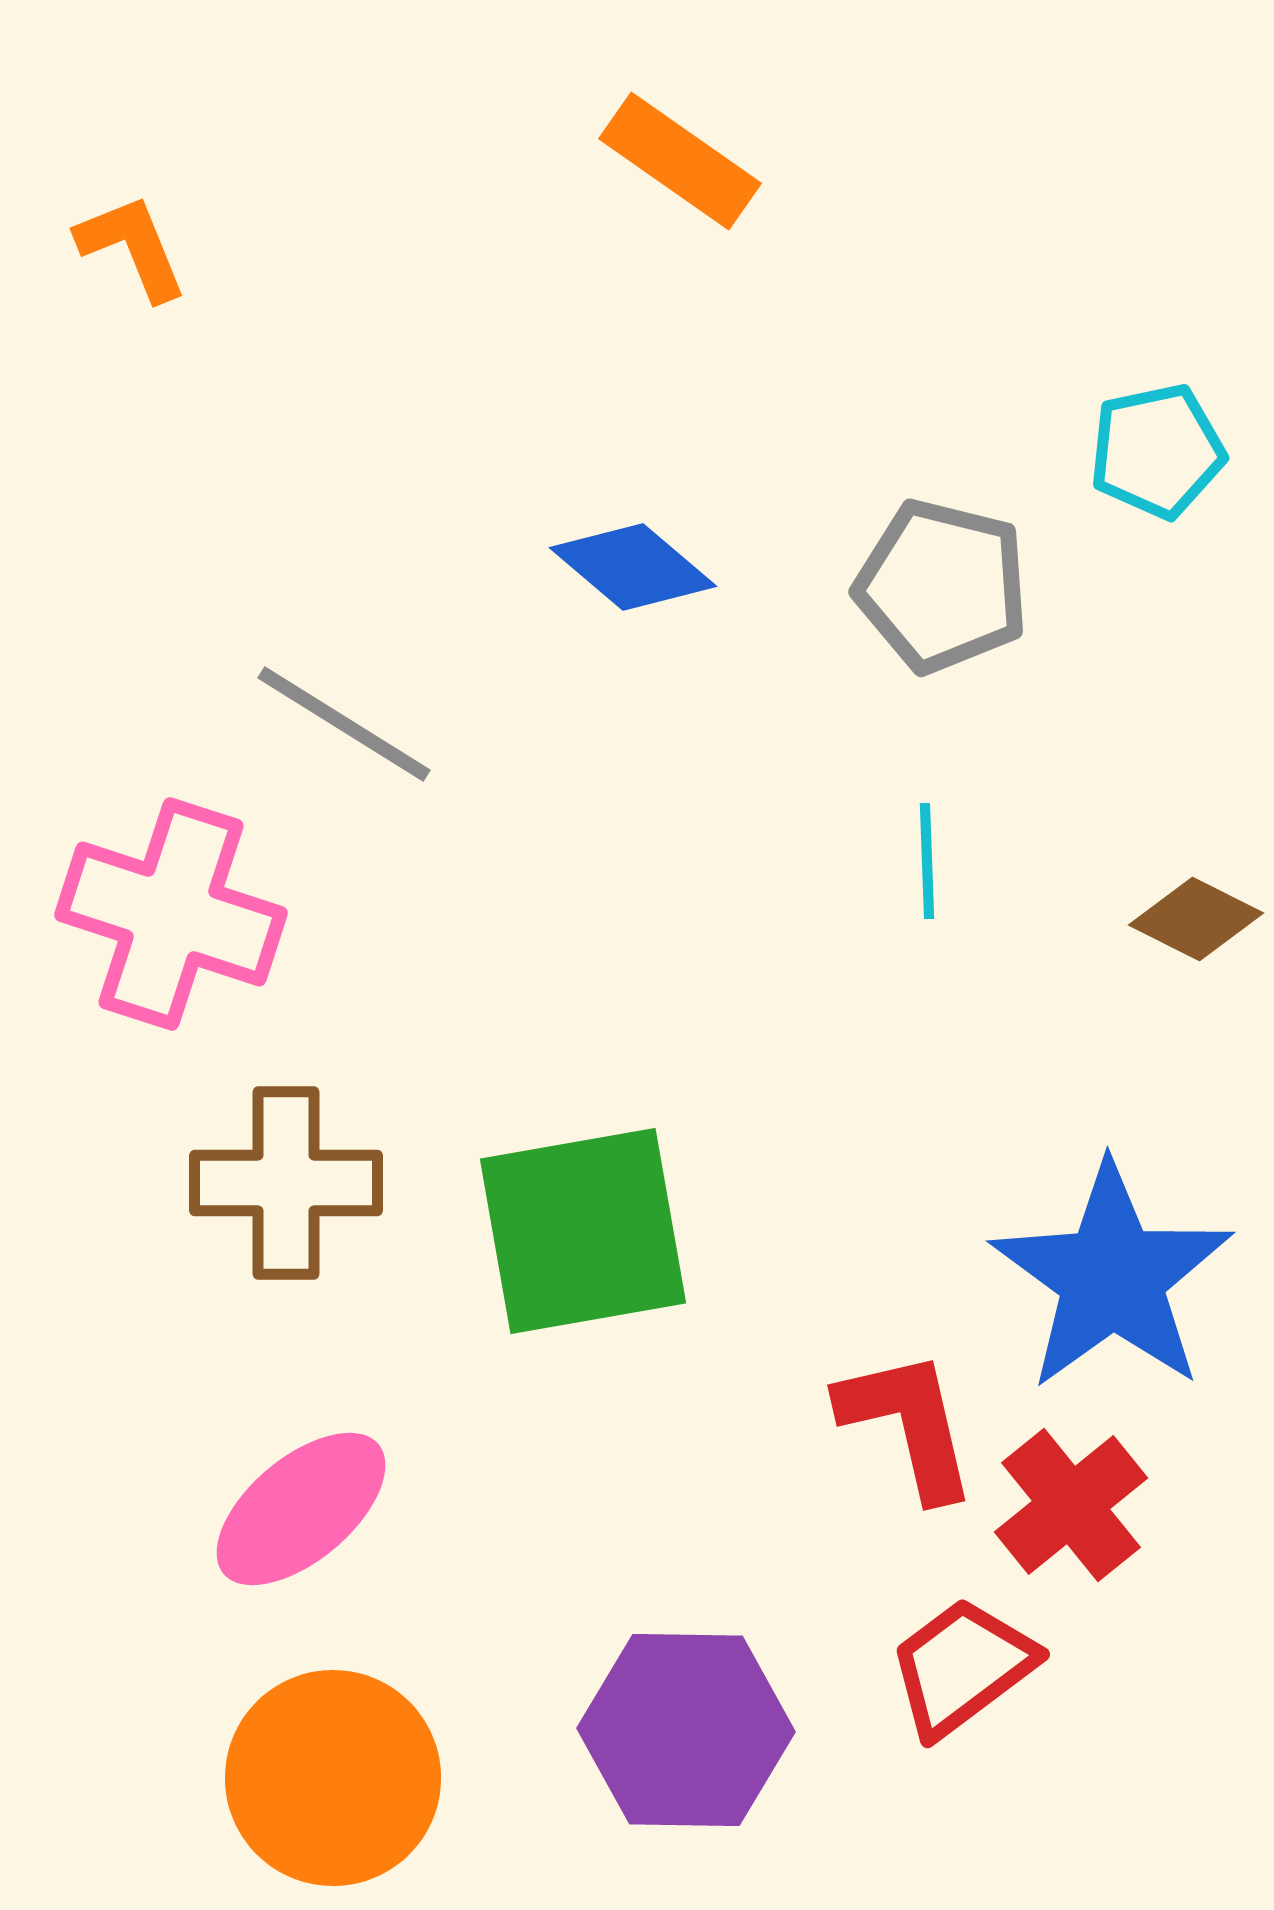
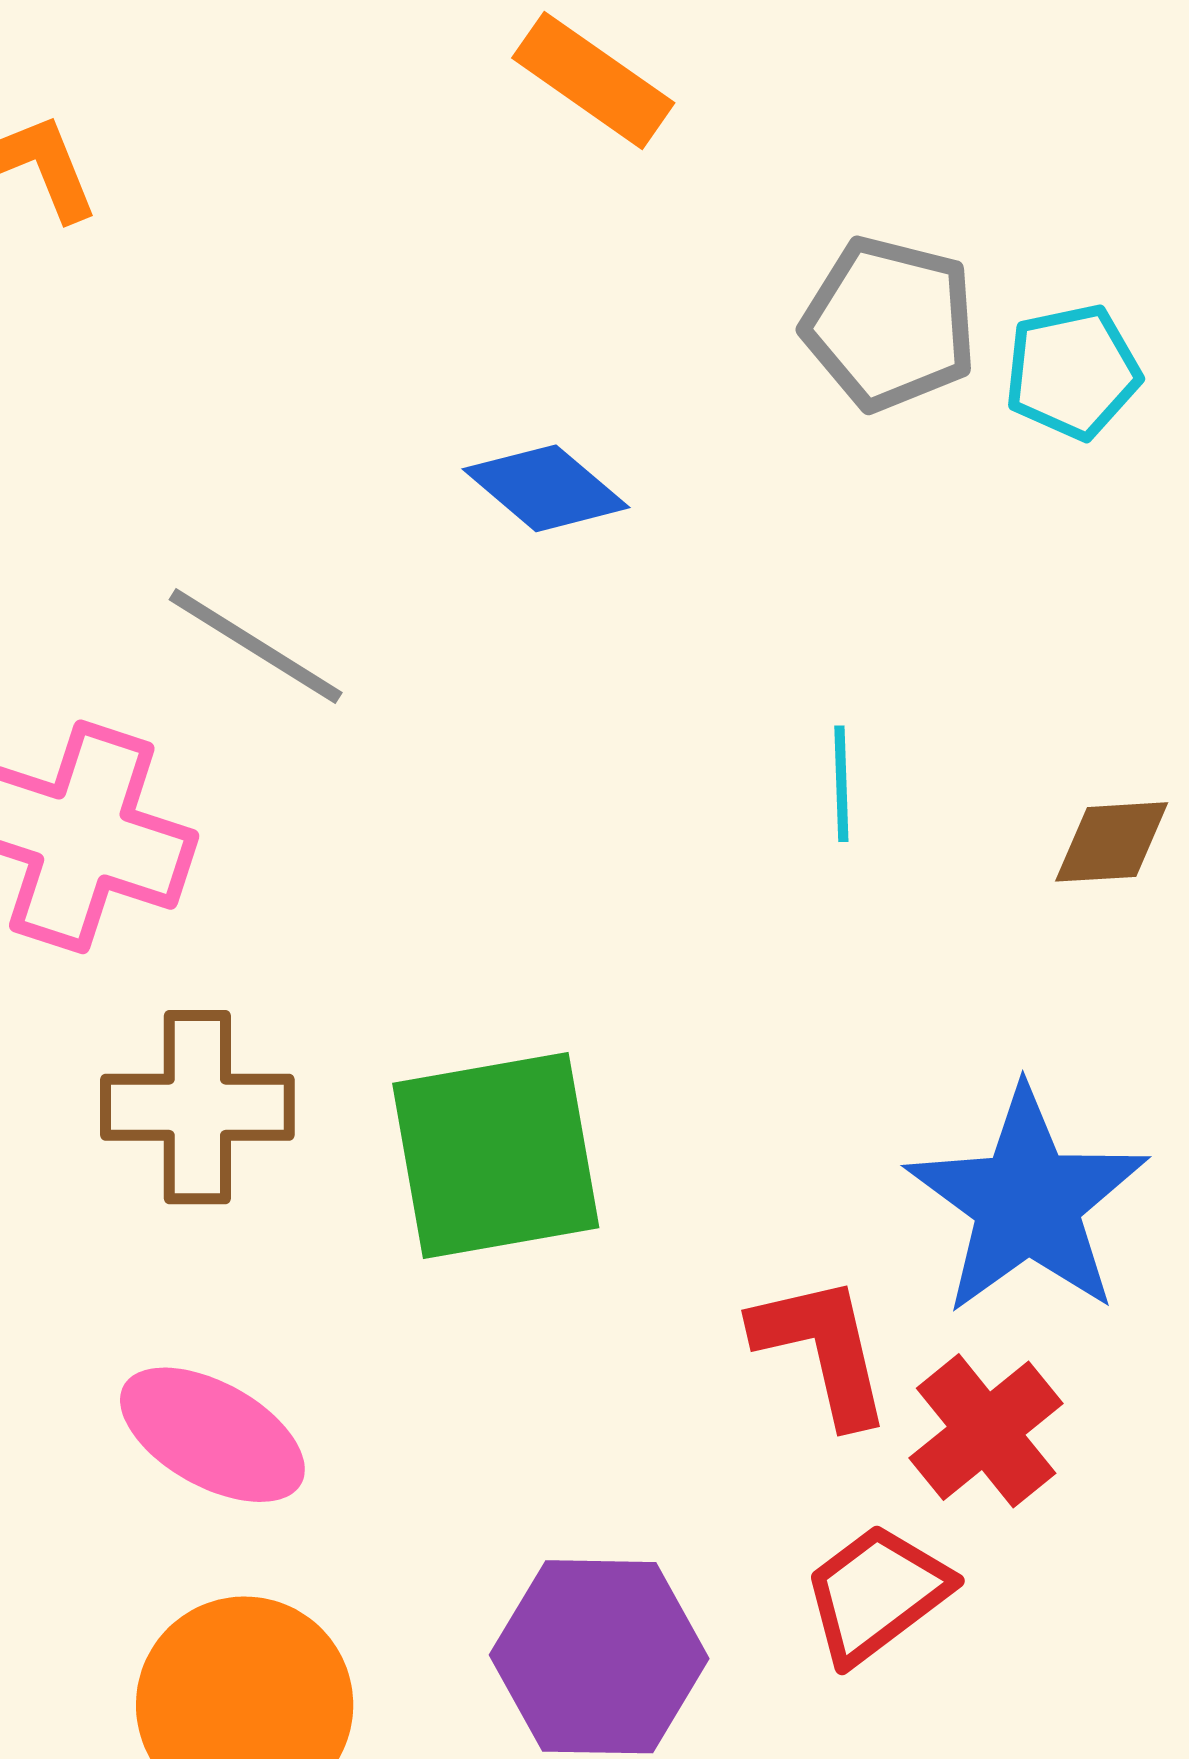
gray pentagon: (942, 586) -> (890, 324), moved
brown diamond: (1196, 919) -> (1112, 842), turned -30
pink ellipse: (301, 1509) -> (212, 1435), turned 69

